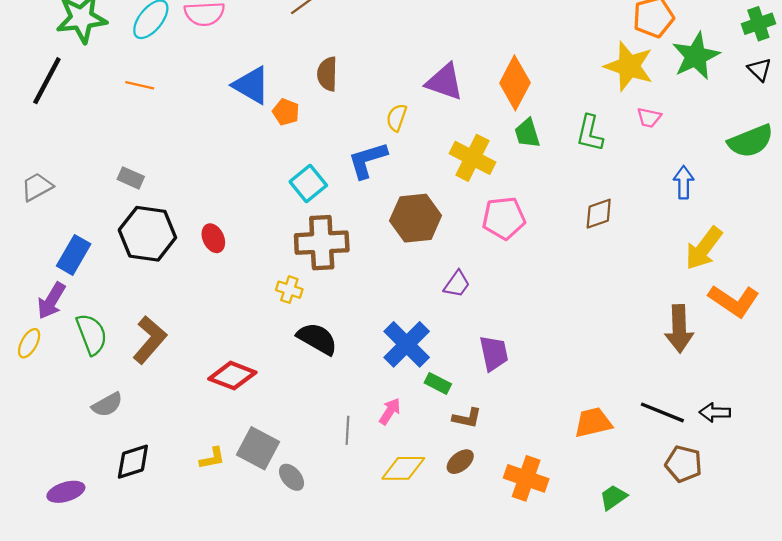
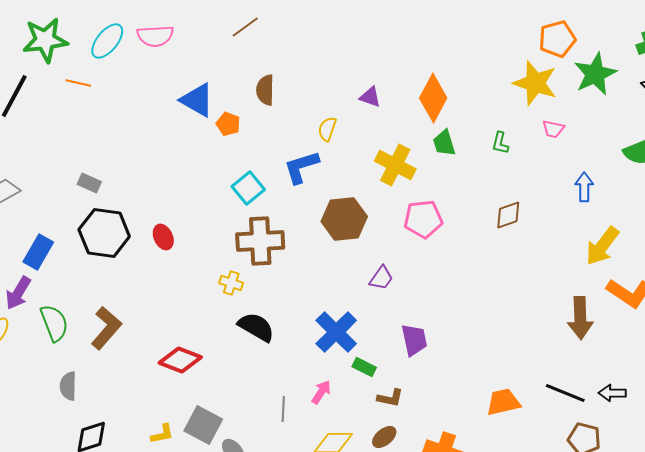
purple triangle: (445, 82) -> (370, 97), size x0.6
orange line: (140, 85) -> (78, 83), moved
green L-shape: (590, 133) -> (500, 143), size x0.7
gray semicircle: (107, 405) -> (68, 386), turned 120

